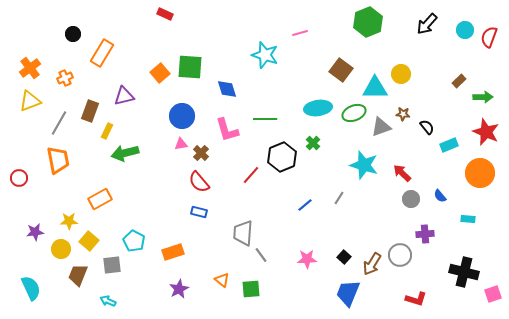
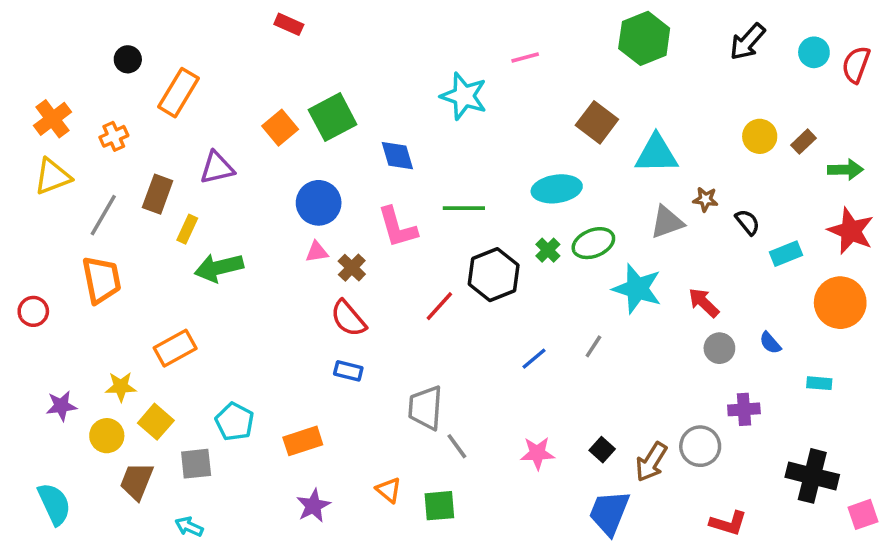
green square: (190, 67) -> (333, 117), turned -32
yellow circle: (401, 74) -> (760, 136), moved
green ellipse: (354, 113) -> (593, 243), moved

